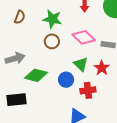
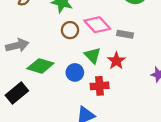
brown circle: (52, 41) -> (70, 30), moved
black rectangle: (17, 100) -> (17, 93), turned -36

